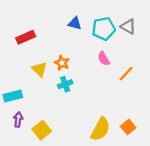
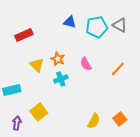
pink semicircle: (104, 59) -> (86, 64), moved
purple arrow: (18, 119) -> (17, 123), moved
yellow semicircle: (100, 129) -> (94, 121), size x0.7
yellow square: (42, 130) -> (39, 112), moved

